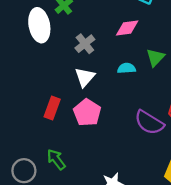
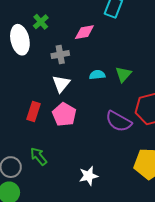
pink diamond: (127, 28) -> (84, 32), moved
gray cross: (85, 44) -> (60, 55), turned 30
green triangle: (155, 57) -> (123, 74), moved

